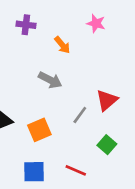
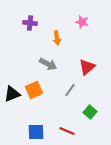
orange arrow: (62, 45) -> (57, 38), turned 32
red triangle: (107, 100) -> (87, 67), moved
orange square: (39, 130) -> (34, 90), moved

